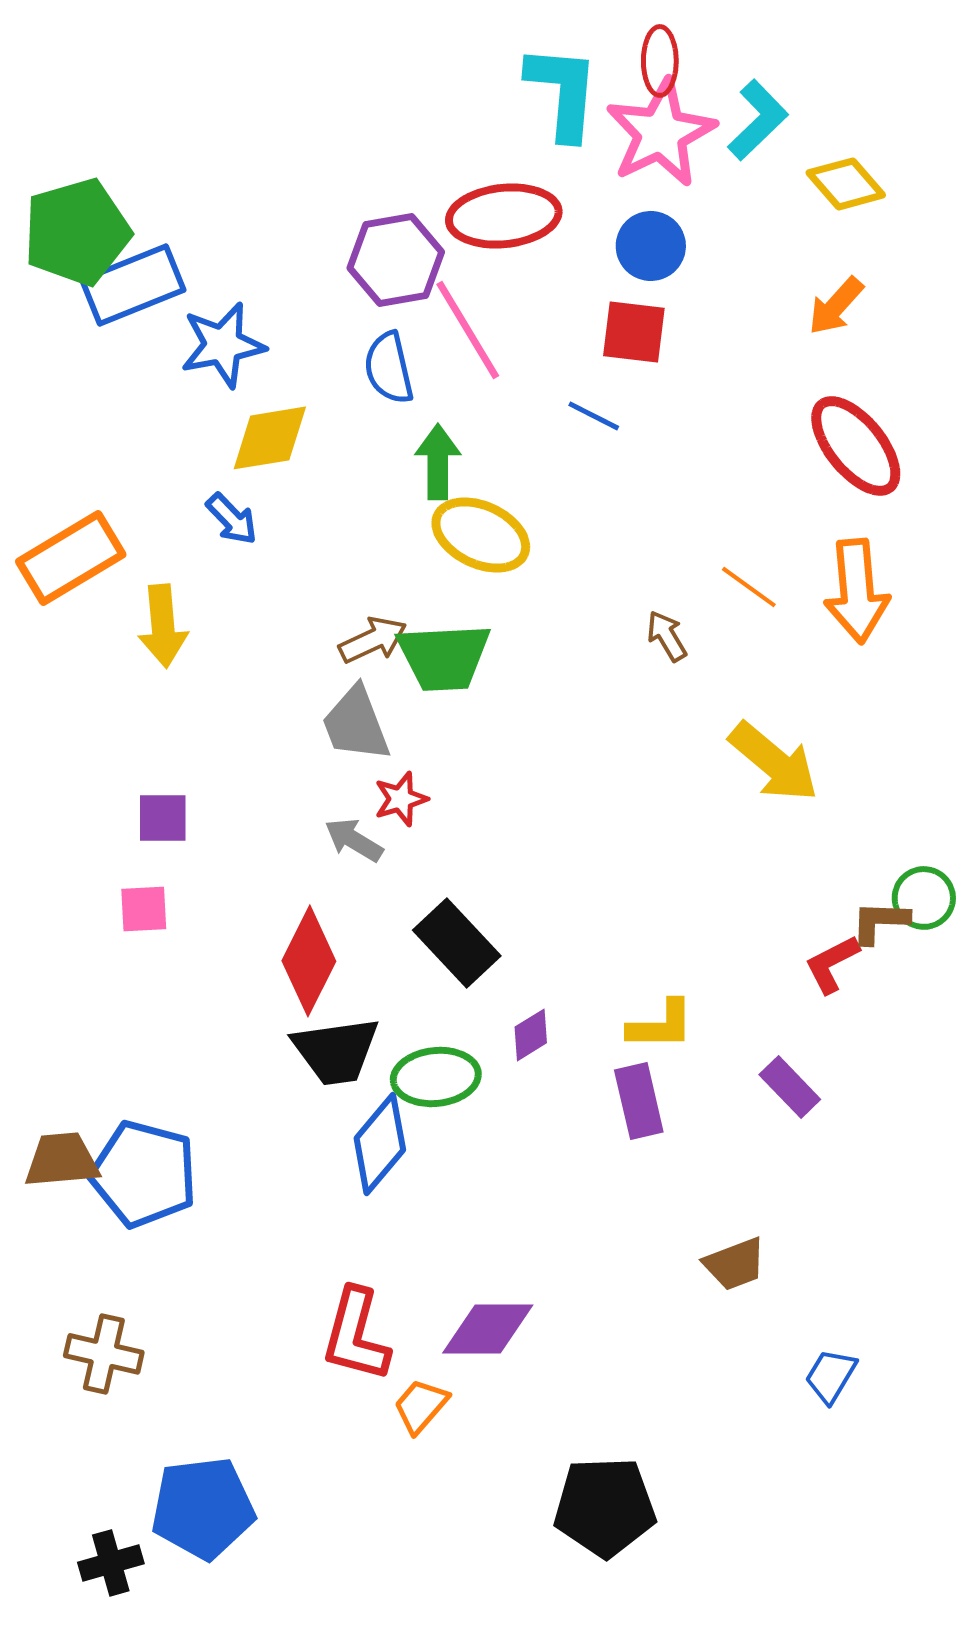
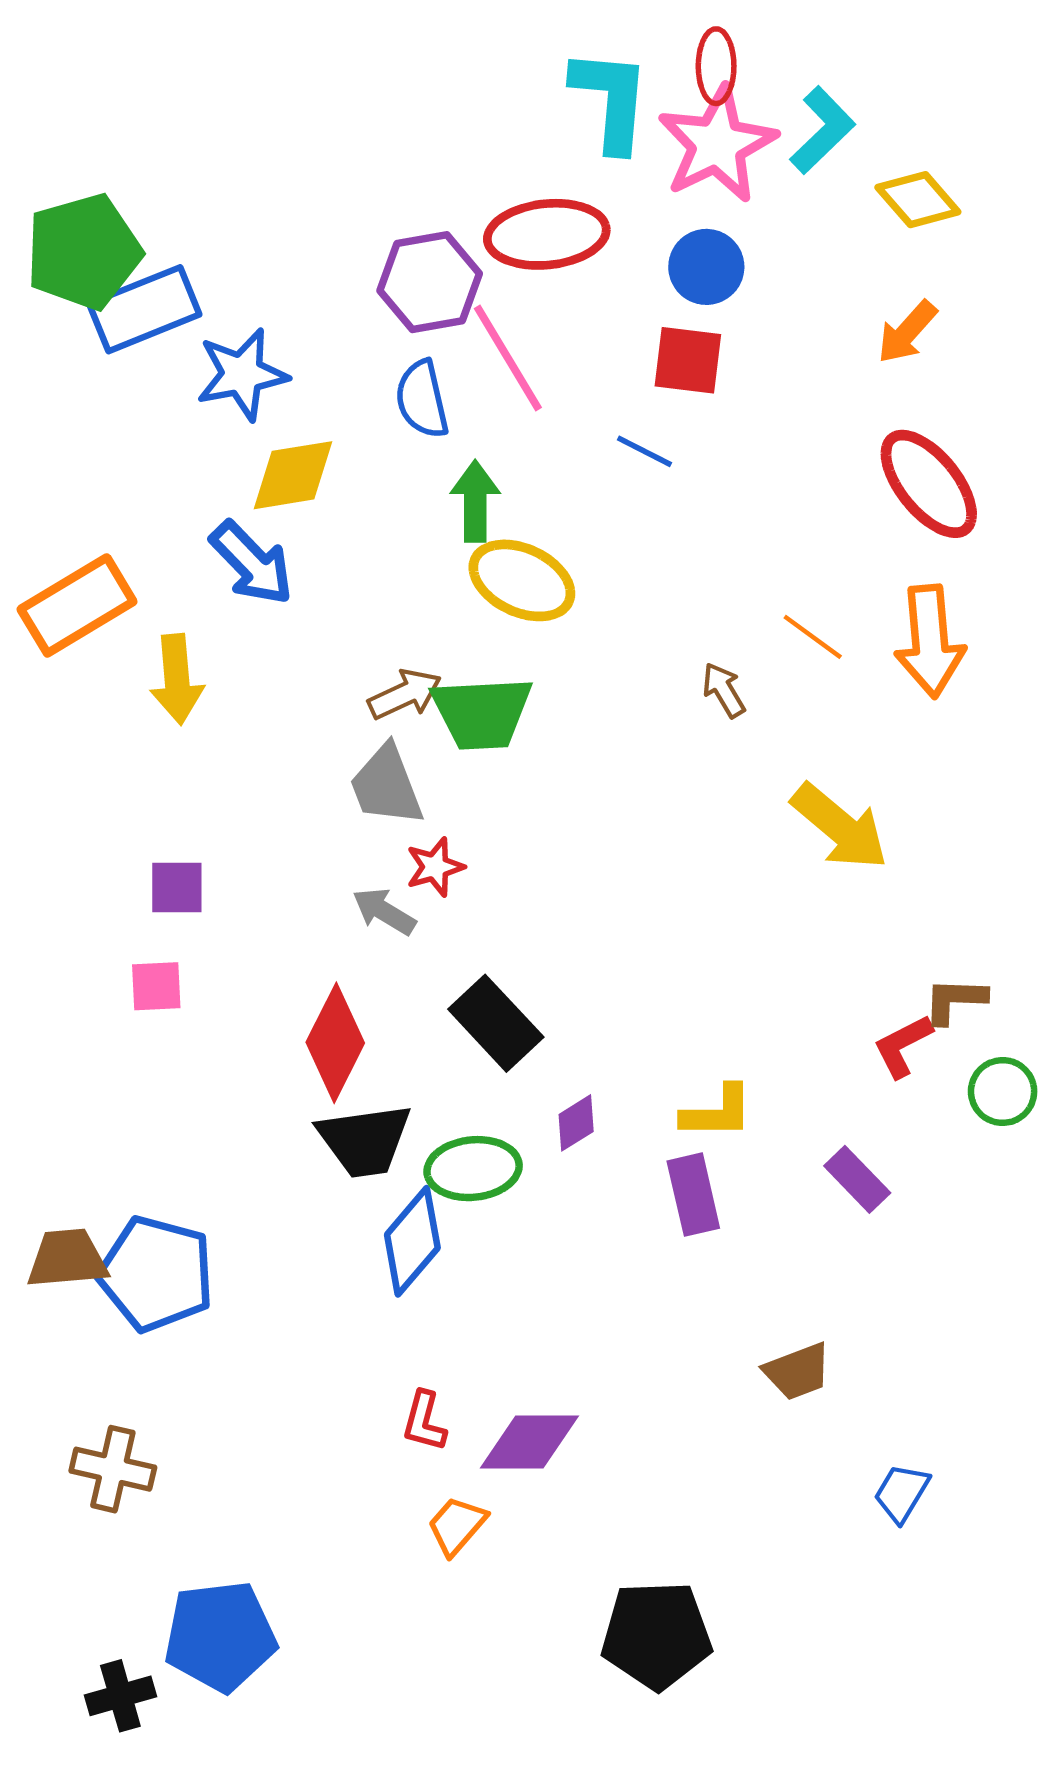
blue arrow: (232, 519) -> (252, 563), size x1.5
green circle: (924, 898) -> (1003, 1092), moved
red L-shape: (356, 1335) -> (424, 1421), moved, size x0.6

